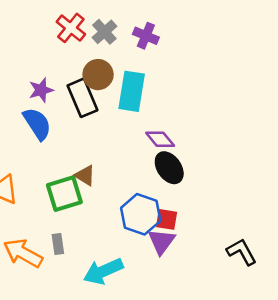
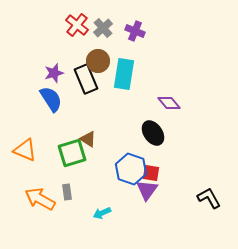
purple diamond: (160, 139) -> (169, 103), moved
cyan arrow: (103, 271) -> (102, 213), size x0.6

